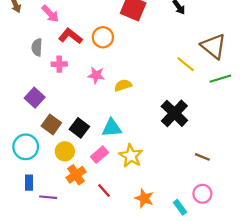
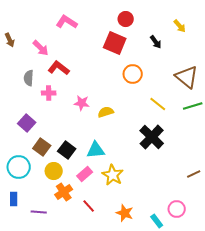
orange circle: (103, 37) -> (133, 74), moved
yellow line: (186, 64) -> (158, 104), moved
brown line: (202, 157) -> (194, 174), moved, turned -48
blue rectangle: (29, 183) -> (14, 199), moved

